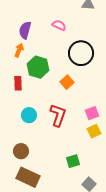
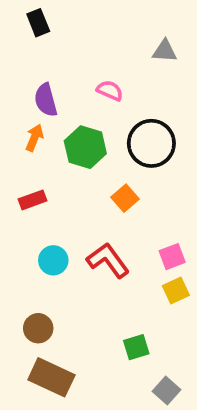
purple semicircle: (25, 30) -> (46, 100), turned -30
green hexagon: (38, 67) -> (85, 147), moved
red rectangle: (18, 83) -> (33, 200), turned 72
red L-shape: (58, 115) -> (108, 260), turned -55

